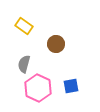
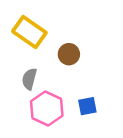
yellow rectangle: (24, 26) -> (29, 32), size x1.5

